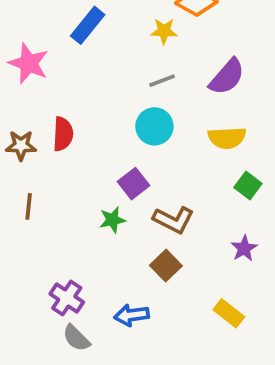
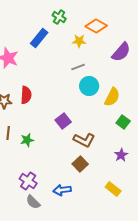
purple semicircle: (227, 77) -> (121, 52), moved
cyan circle: (154, 126) -> (89, 86), moved
yellow semicircle: (227, 138) -> (112, 97), turned -60
green star: (113, 220) -> (27, 140), moved

